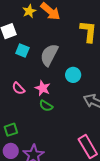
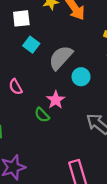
cyan circle: (73, 75) -> (81, 77), moved
pink star: (43, 88) -> (56, 100), moved

